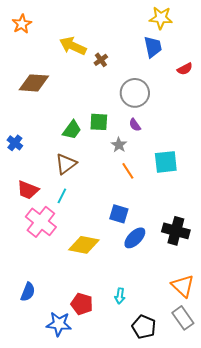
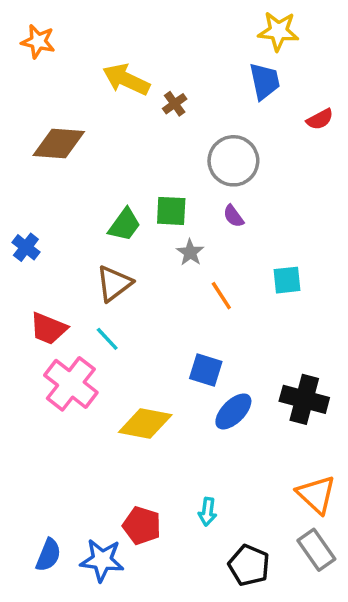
orange star: (22, 24) -> (38, 41), turned -30
gray star: (119, 145) -> (190, 252), moved
cyan square: (166, 162) -> (287, 280), size x0.7
cyan line: (62, 196) -> (107, 339), turned -70
blue semicircle: (28, 292) -> (48, 555), moved

